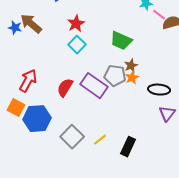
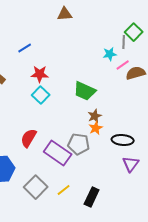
pink line: (159, 15) -> (123, 65), turned -72
red star: (76, 24) -> (40, 74), turned 30
gray pentagon: (115, 76) -> (79, 144), moved
purple rectangle: (94, 86) -> (58, 153), moved

